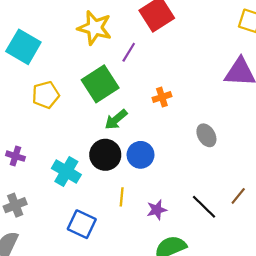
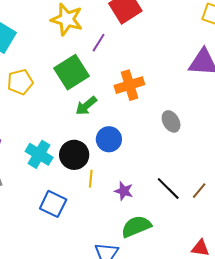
orange cross: (162, 97) -> (129, 85), size x1.6
black circle: (105, 155) -> (74, 155), moved
brown line: (238, 196) -> (199, 191), moved
purple star: (157, 210) -> (124, 191), turned 30

